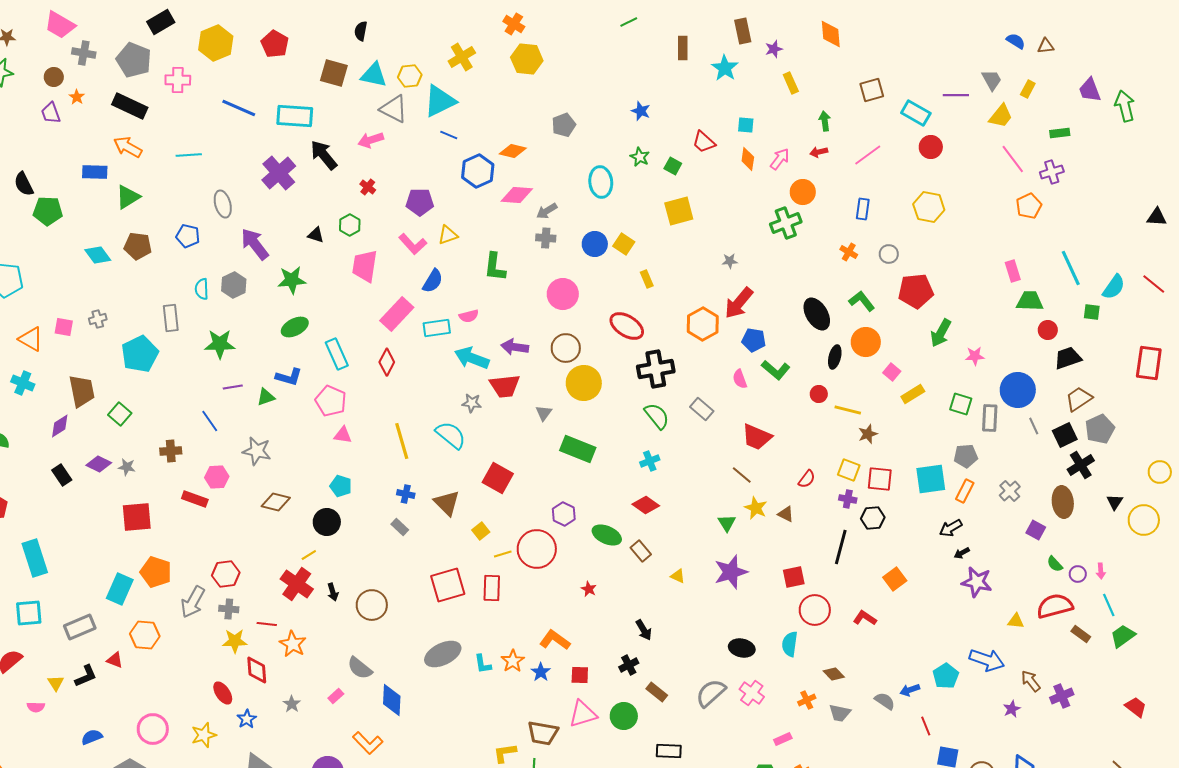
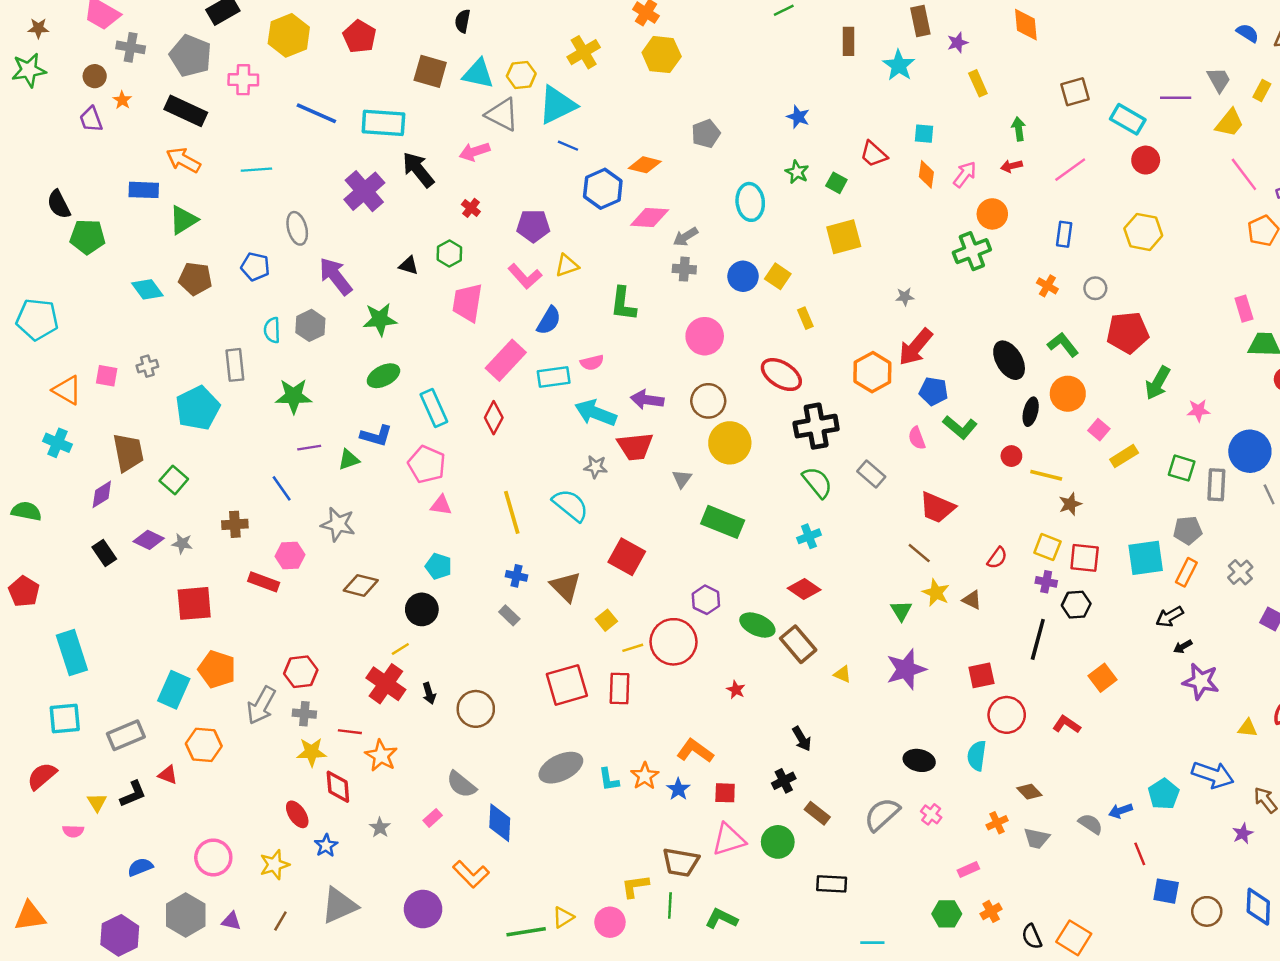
brown rectangle: (641, 551) -> (798, 644), size x1.4
pink cross: (752, 693) -> (931, 814), size x0.7

